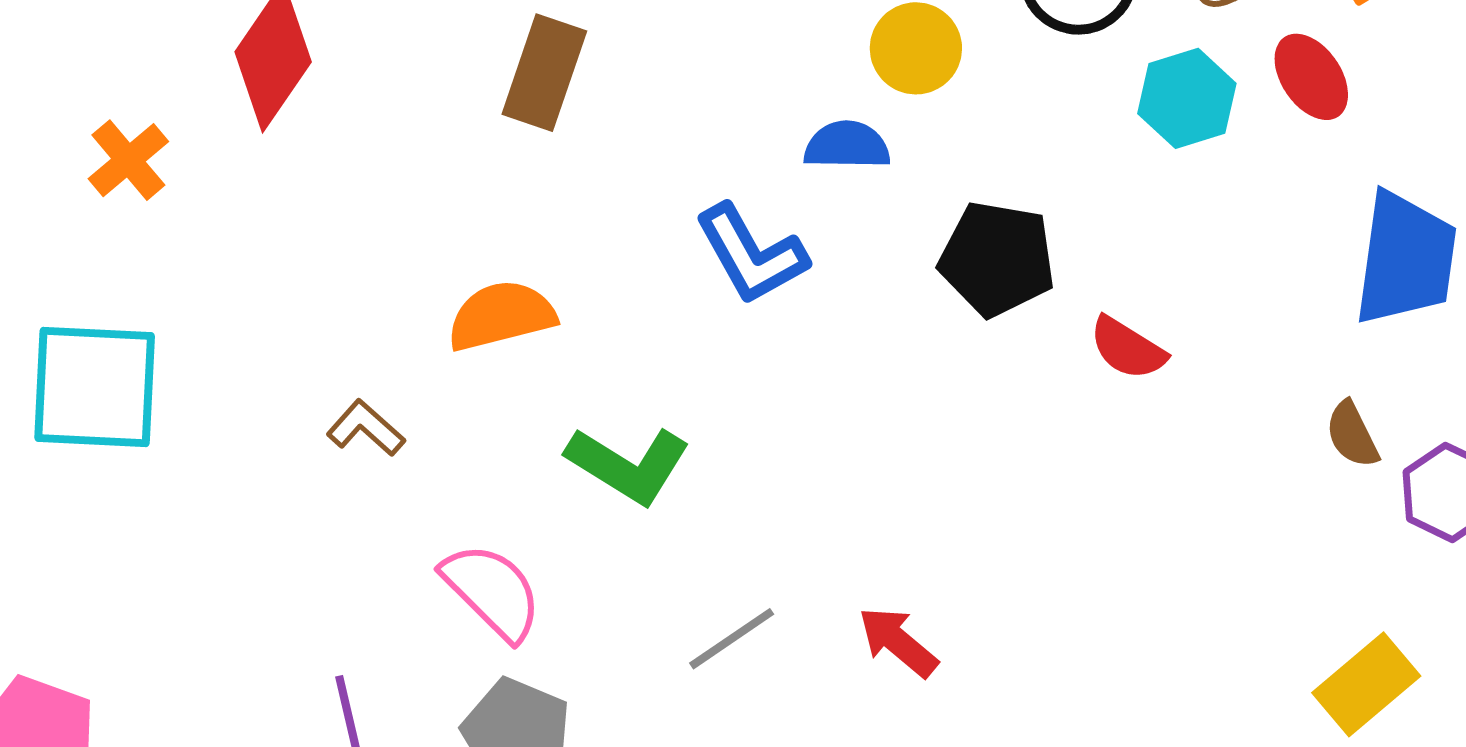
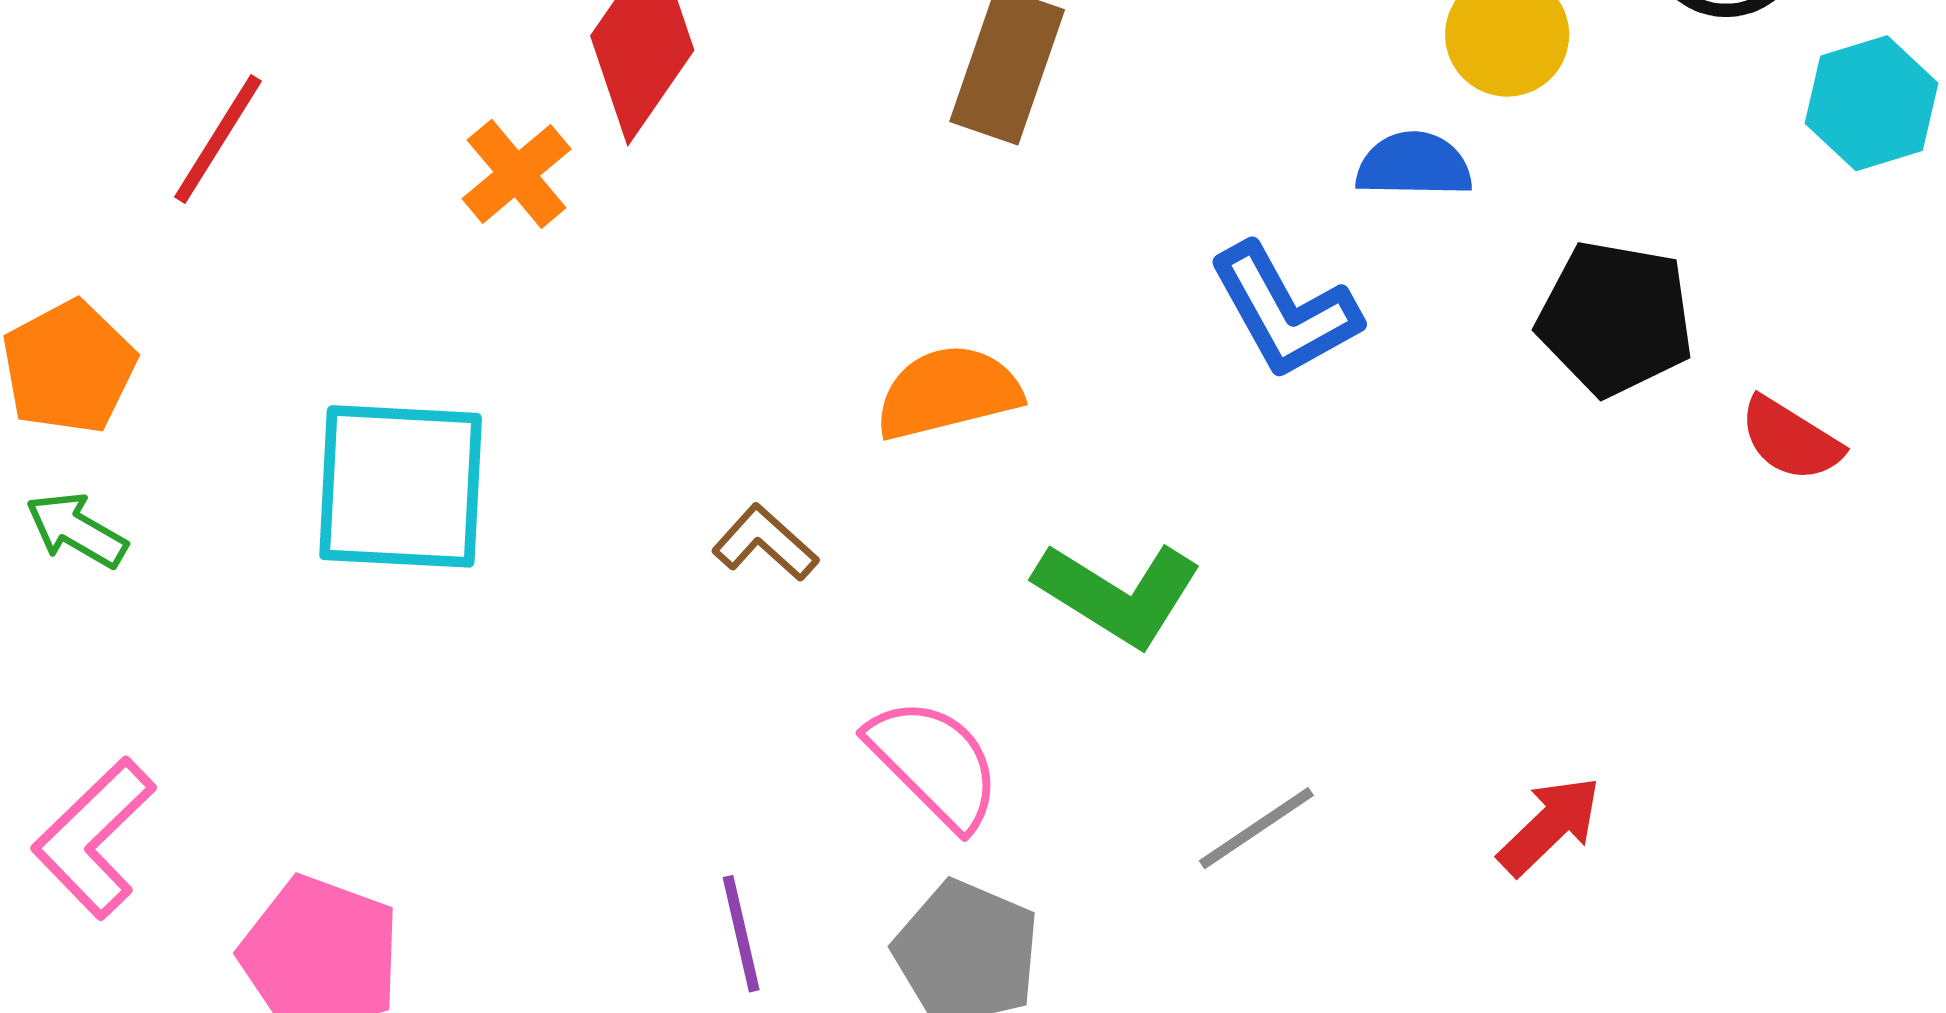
orange cross: (128, 160) -> (517, 174), moved
red arrow: (898, 642) -> (1550, 826), moved, turned 96

